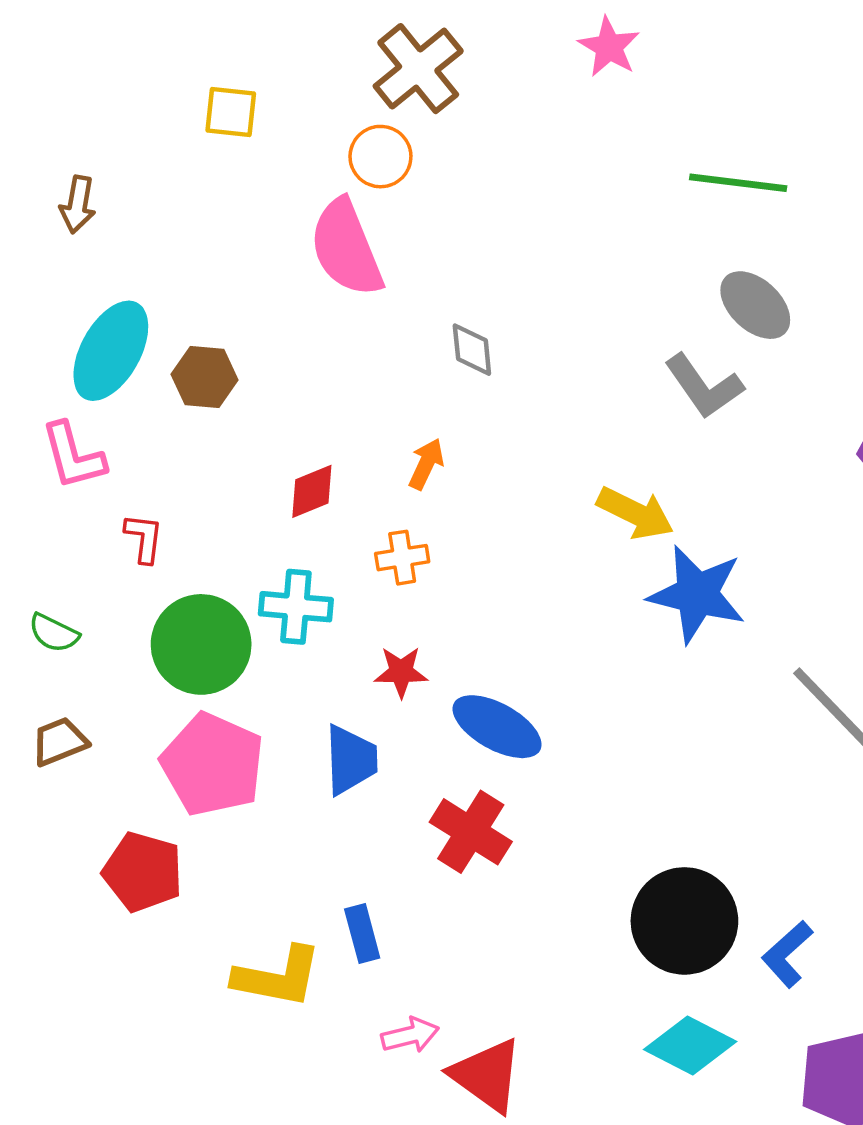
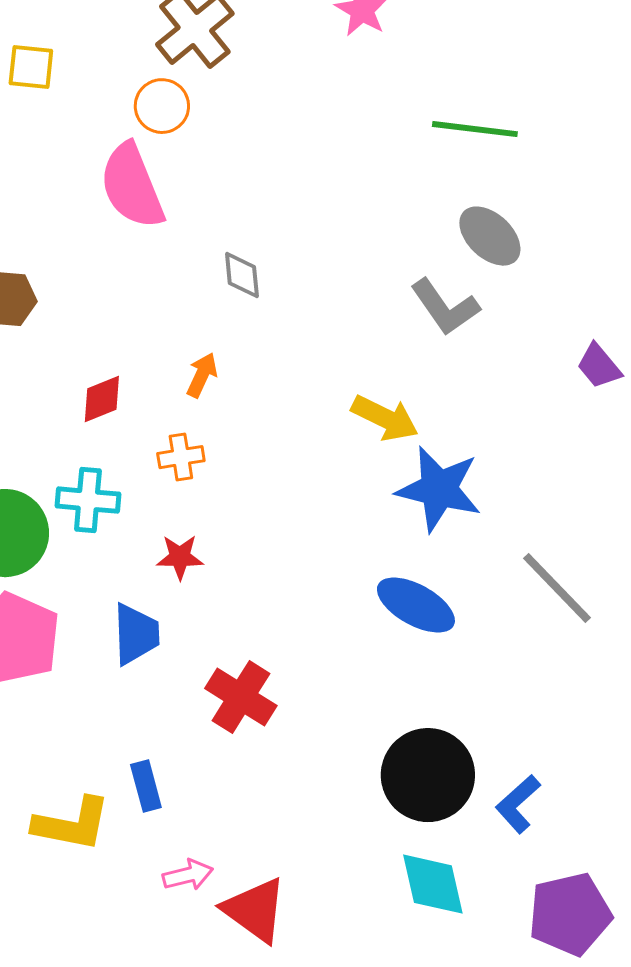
blue ellipse: (497, 727) -> (416, 605), moved
cyan diamond: (690, 1045) -> (433, 884), turned 50

